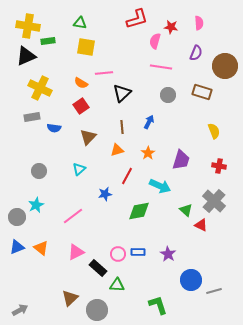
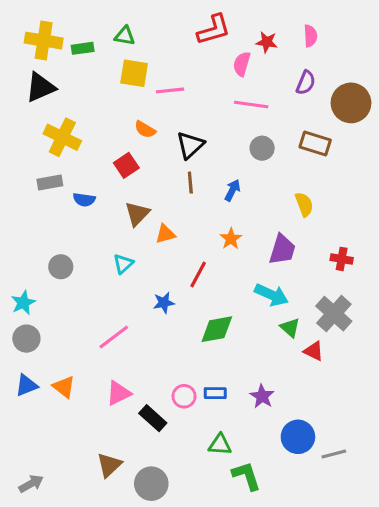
green rectangle: (48, 41) -> (83, 48), moved
pink line: (104, 73) -> (170, 90), moved
orange semicircle: (81, 83) -> (145, 129), moved
brown line: (122, 127) -> (190, 183), moved
yellow semicircle: (214, 131) -> (304, 204), moved
orange triangle: (117, 150) -> (165, 234), moved
cyan arrow: (160, 186) -> (271, 295), moved
cyan star: (36, 205) -> (23, 303), moved
green triangle: (117, 285) -> (220, 445), moved

